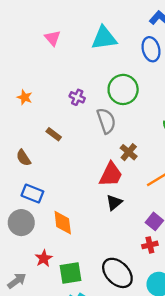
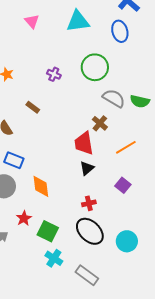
gray semicircle: (106, 121) -> (114, 98), moved, turned -40
red trapezoid: (111, 174) -> (84, 143), turned 145
red cross: (150, 245) -> (89, 203), moved
green square: (70, 273) -> (48, 231), turned 35

